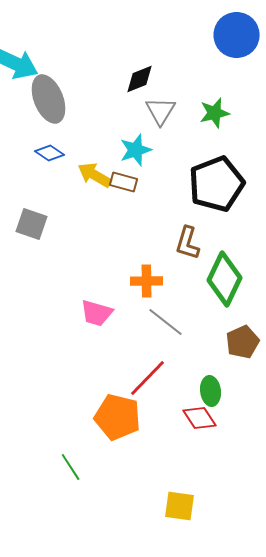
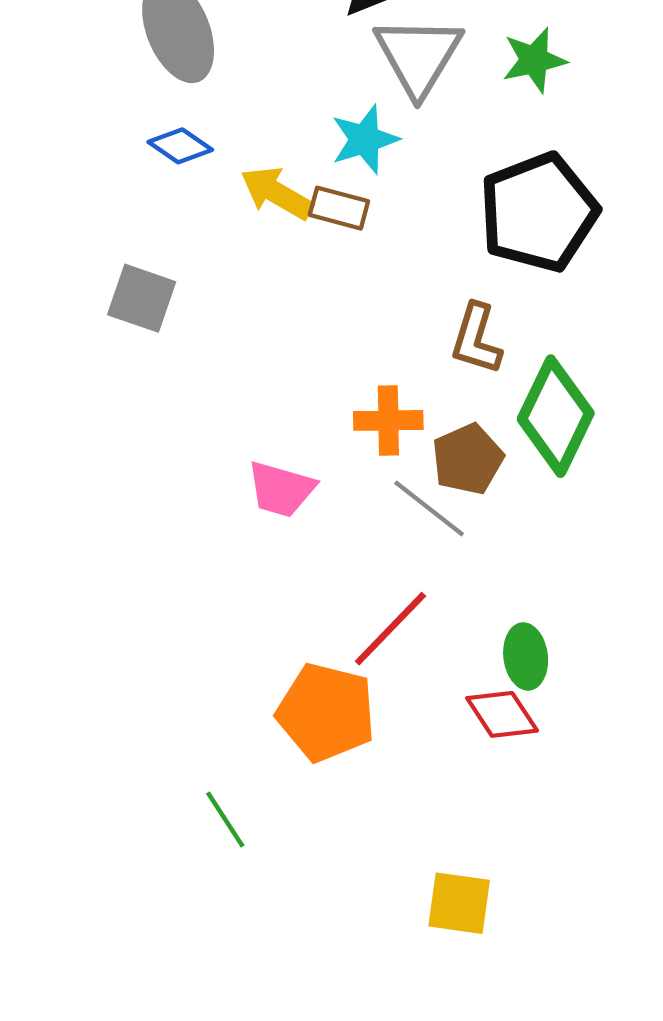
gray triangle: (161, 111) -> (418, 56), size x1.4
brown pentagon: (243, 342) -> (468, 459), moved

